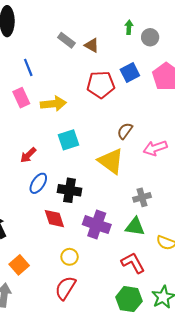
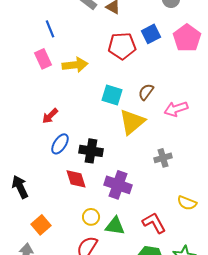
cyan square: (69, 140) -> (112, 95), moved, turned 35
yellow triangle: (111, 161) -> (132, 122), turned 44
green triangle: (135, 227) -> (115, 226), moved

